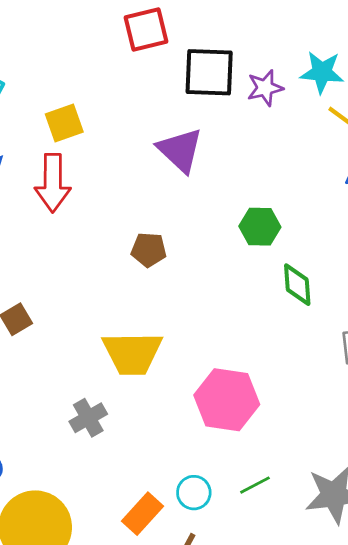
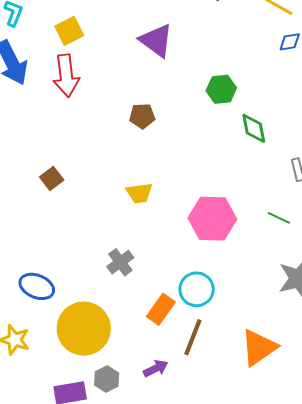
yellow trapezoid: (132, 353) -> (139, 193), size x0.6
gray cross: (88, 418) -> (120, 262), moved
green line: (255, 485) -> (279, 218), moved, turned 60
cyan circle: (194, 493) -> (197, 289), size x1.4

